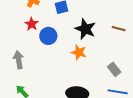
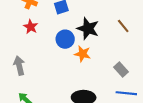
brown line: (119, 29) -> (123, 26), turned 40
blue circle: (48, 36) -> (65, 39), moved

